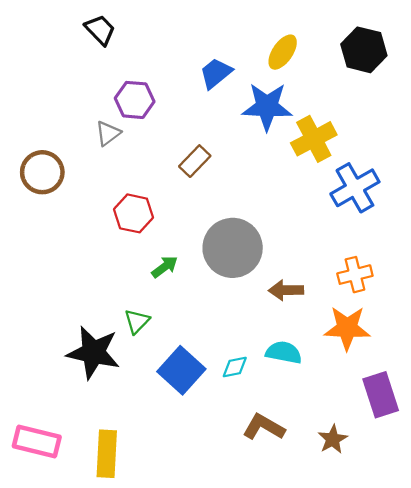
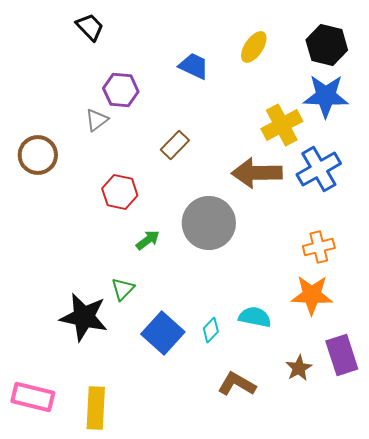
blue trapezoid: (216, 73) -> (194, 66), turned 64
blue star: (267, 107) -> (326, 96), moved
brown arrow: (286, 290) -> (257, 173), moved, size x1.6
cyan diamond: (235, 367) -> (211, 330), turned -35
brown star: (333, 439) -> (299, 368), moved

